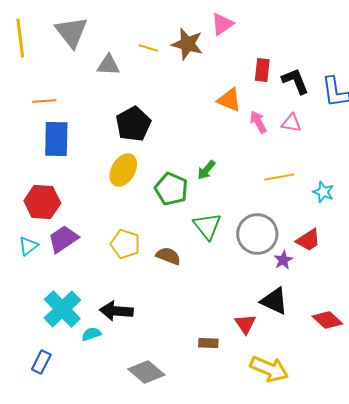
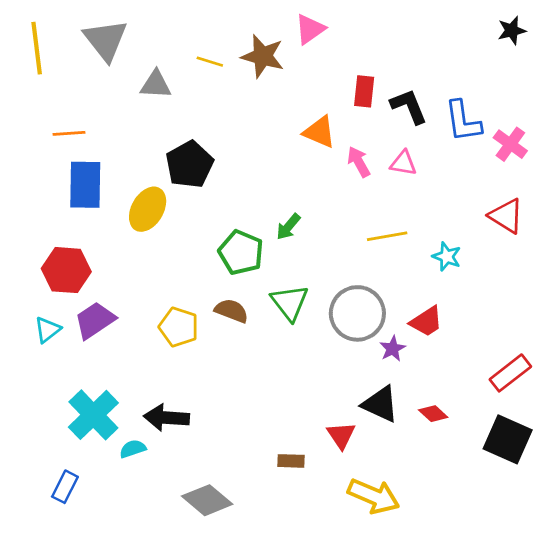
yellow ellipse: (123, 170) -> (148, 209), moved
brown semicircle: (168, 256) -> (231, 311), moved
red diamond: (327, 320) -> (433, 414), moved, size x0.7

